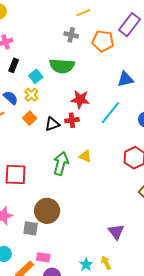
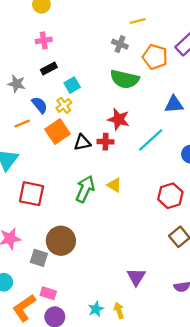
black rectangle: (14, 65) -> (49, 68), turned 32
green semicircle: (62, 66) -> (125, 79), moved
orange square: (30, 118) -> (58, 132), size x1.5

